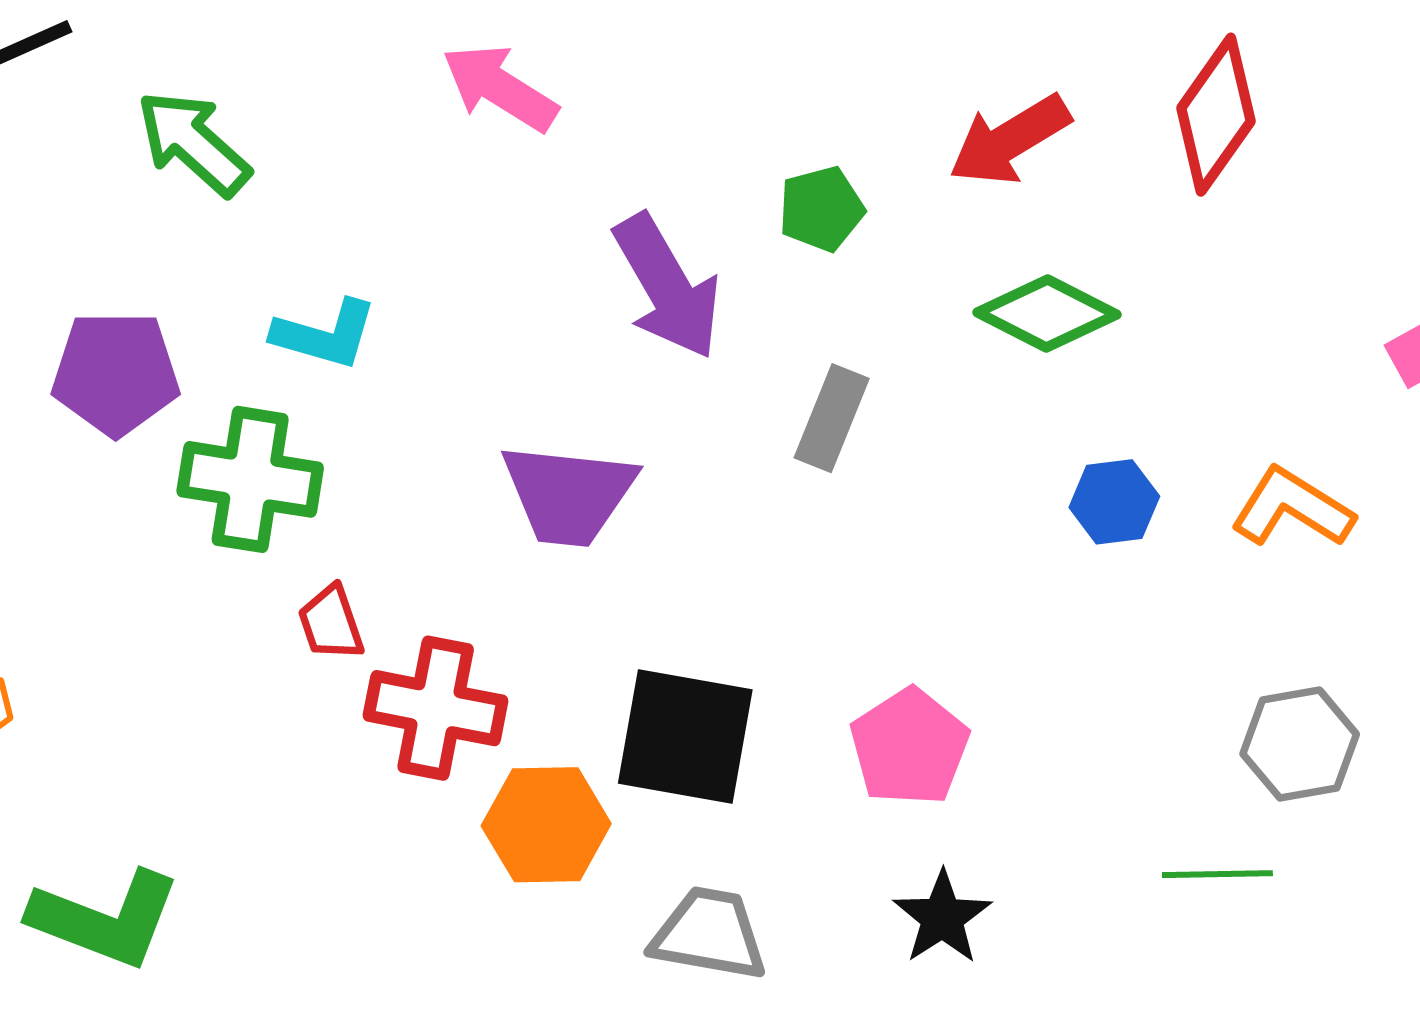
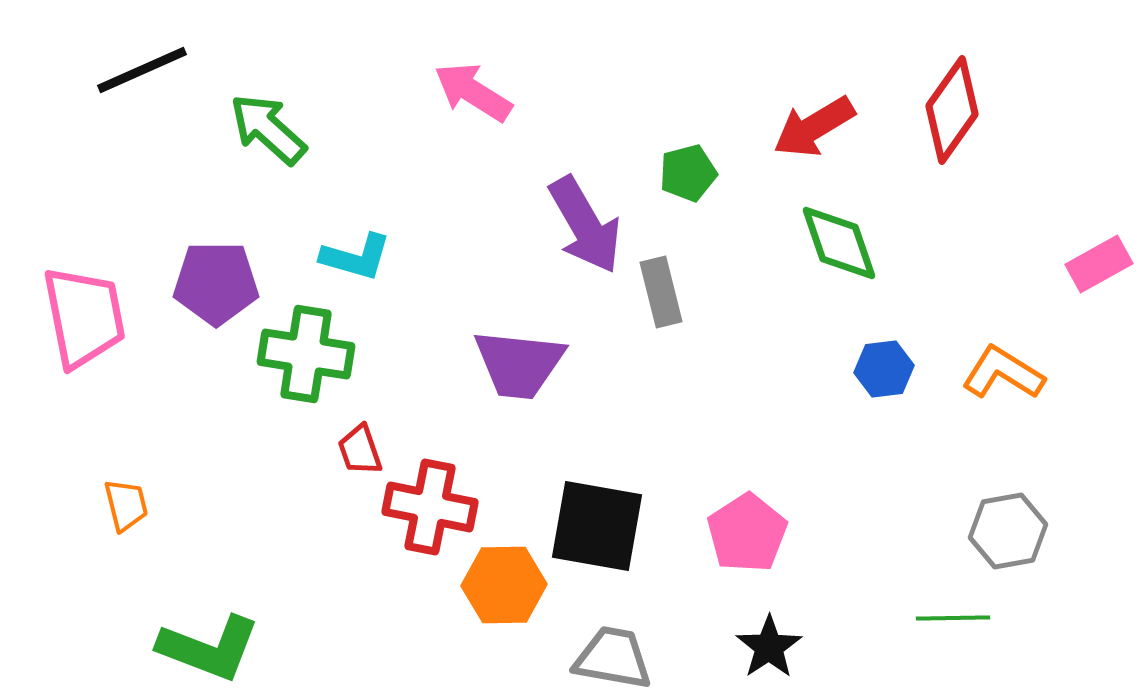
green diamond: (1047, 313) -> (839, 243), turned 44
gray rectangle: (832, 418) -> (661, 292), moved, turned -36

